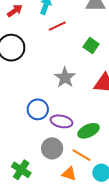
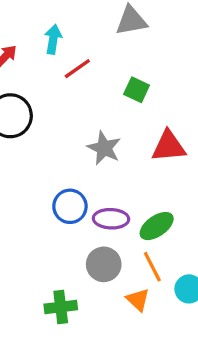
orange line: (81, 155) -> (152, 267), turned 42
green cross: (21, 170) -> (61, 307), turned -30
orange triangle: (69, 174) -> (138, 300), turned 35

